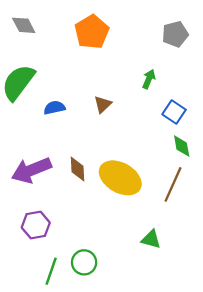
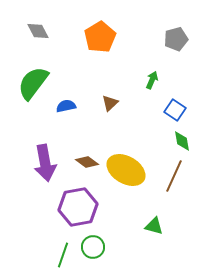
brown diamond: (77, 169) -> (87, 162), turned -50
purple arrow: (31, 170) -> (45, 163), turned -78
purple hexagon: (36, 225) -> (78, 207), moved, size x1.5

